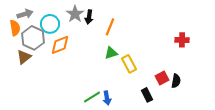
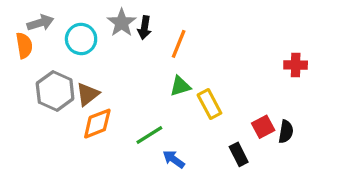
gray hexagon: (33, 38) -> (55, 91), moved
orange diamond: (60, 45) -> (97, 124), moved
brown triangle: (24, 57) -> (88, 94), moved
green line: (92, 97) -> (149, 135), moved
blue arrow: (107, 98) -> (174, 159), turned 136

